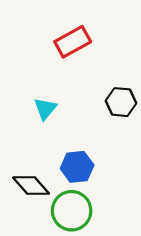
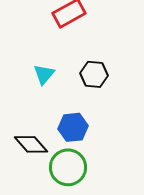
black hexagon: (121, 102) -> (94, 74), moved

